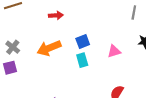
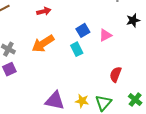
blue square: (83, 41) -> (83, 30), moved

